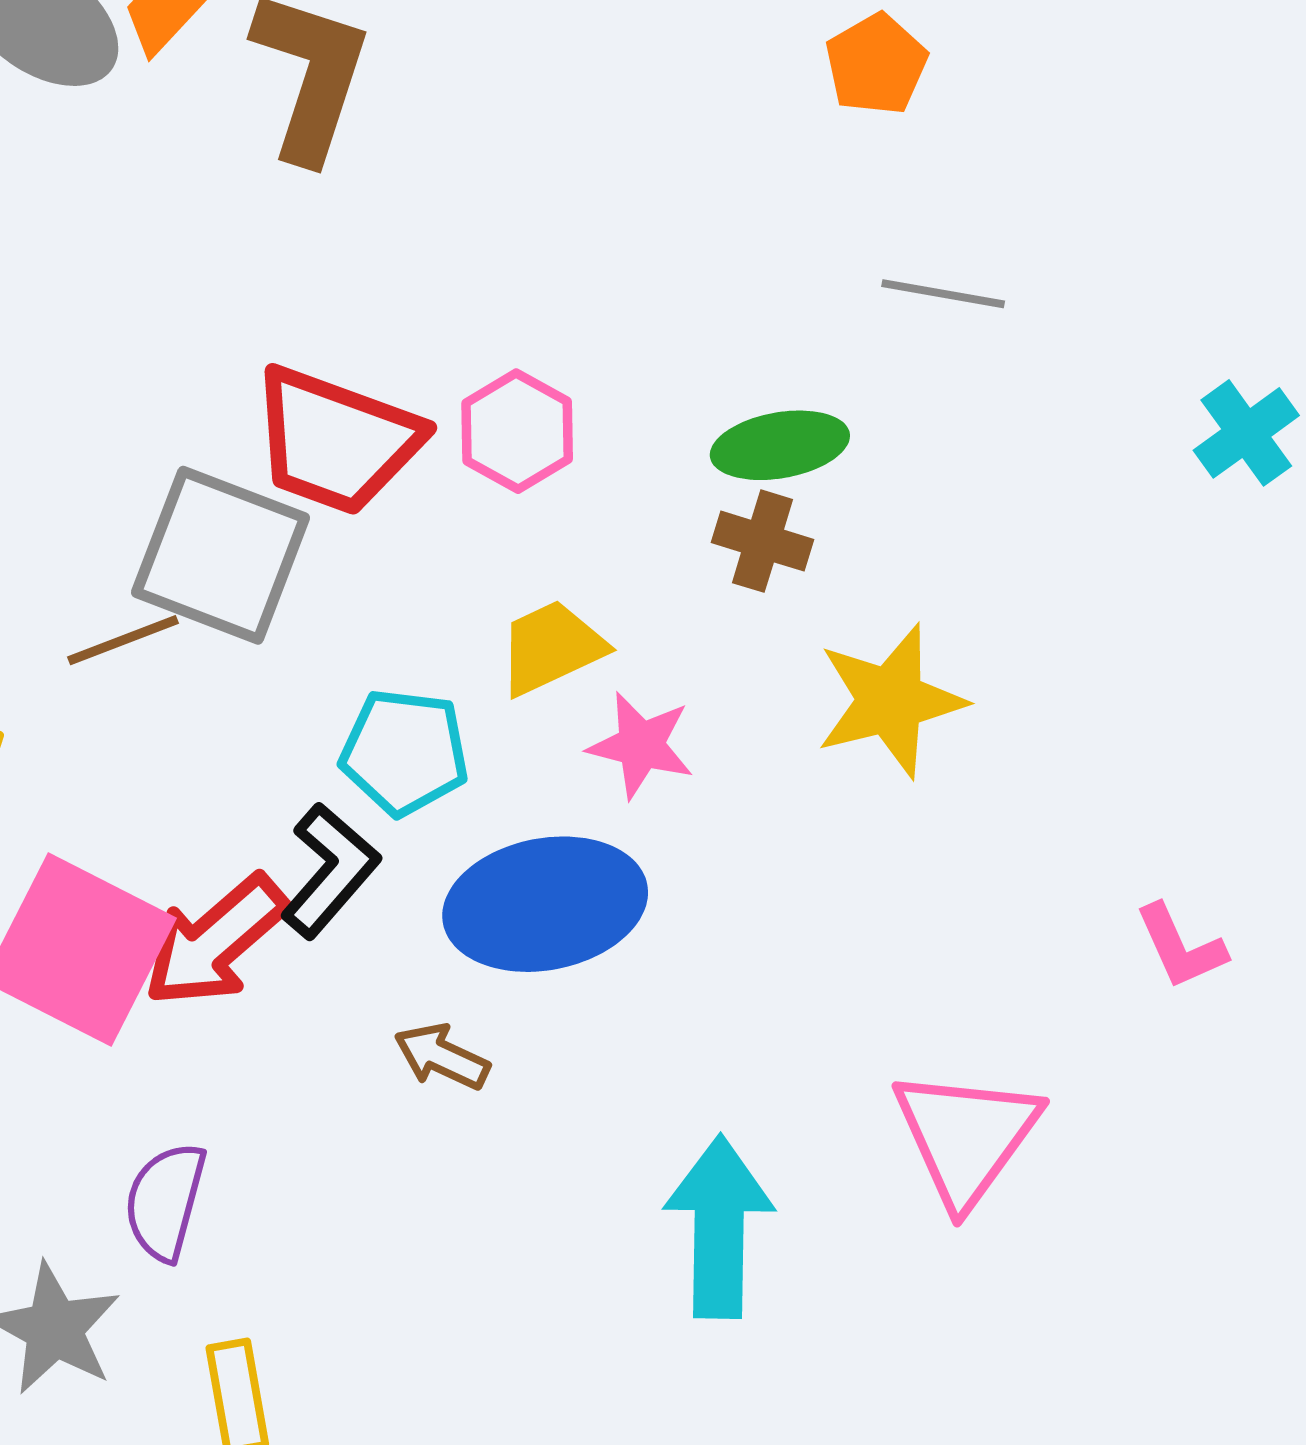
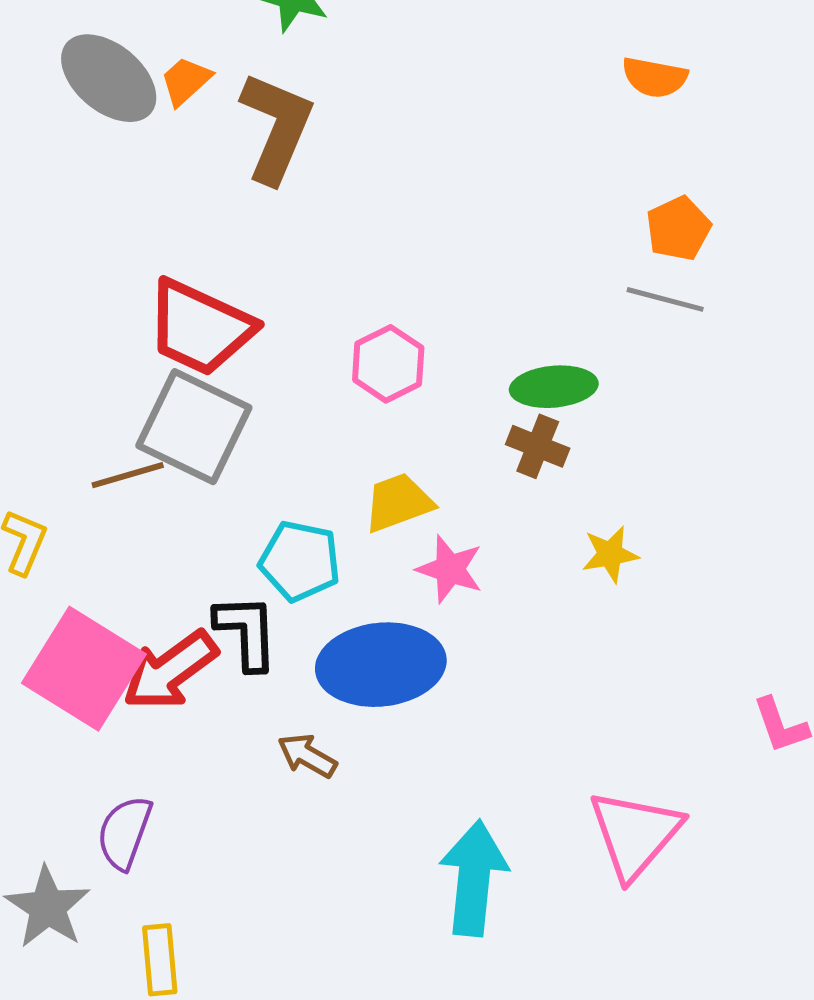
orange pentagon: (876, 64) -> (678, 228), moved
red trapezoid: (336, 441) -> (200, 328), moved
yellow star: (890, 701) -> (610, 554), size x0.6
black L-shape: (330, 870) -> (246, 632), turned -48

